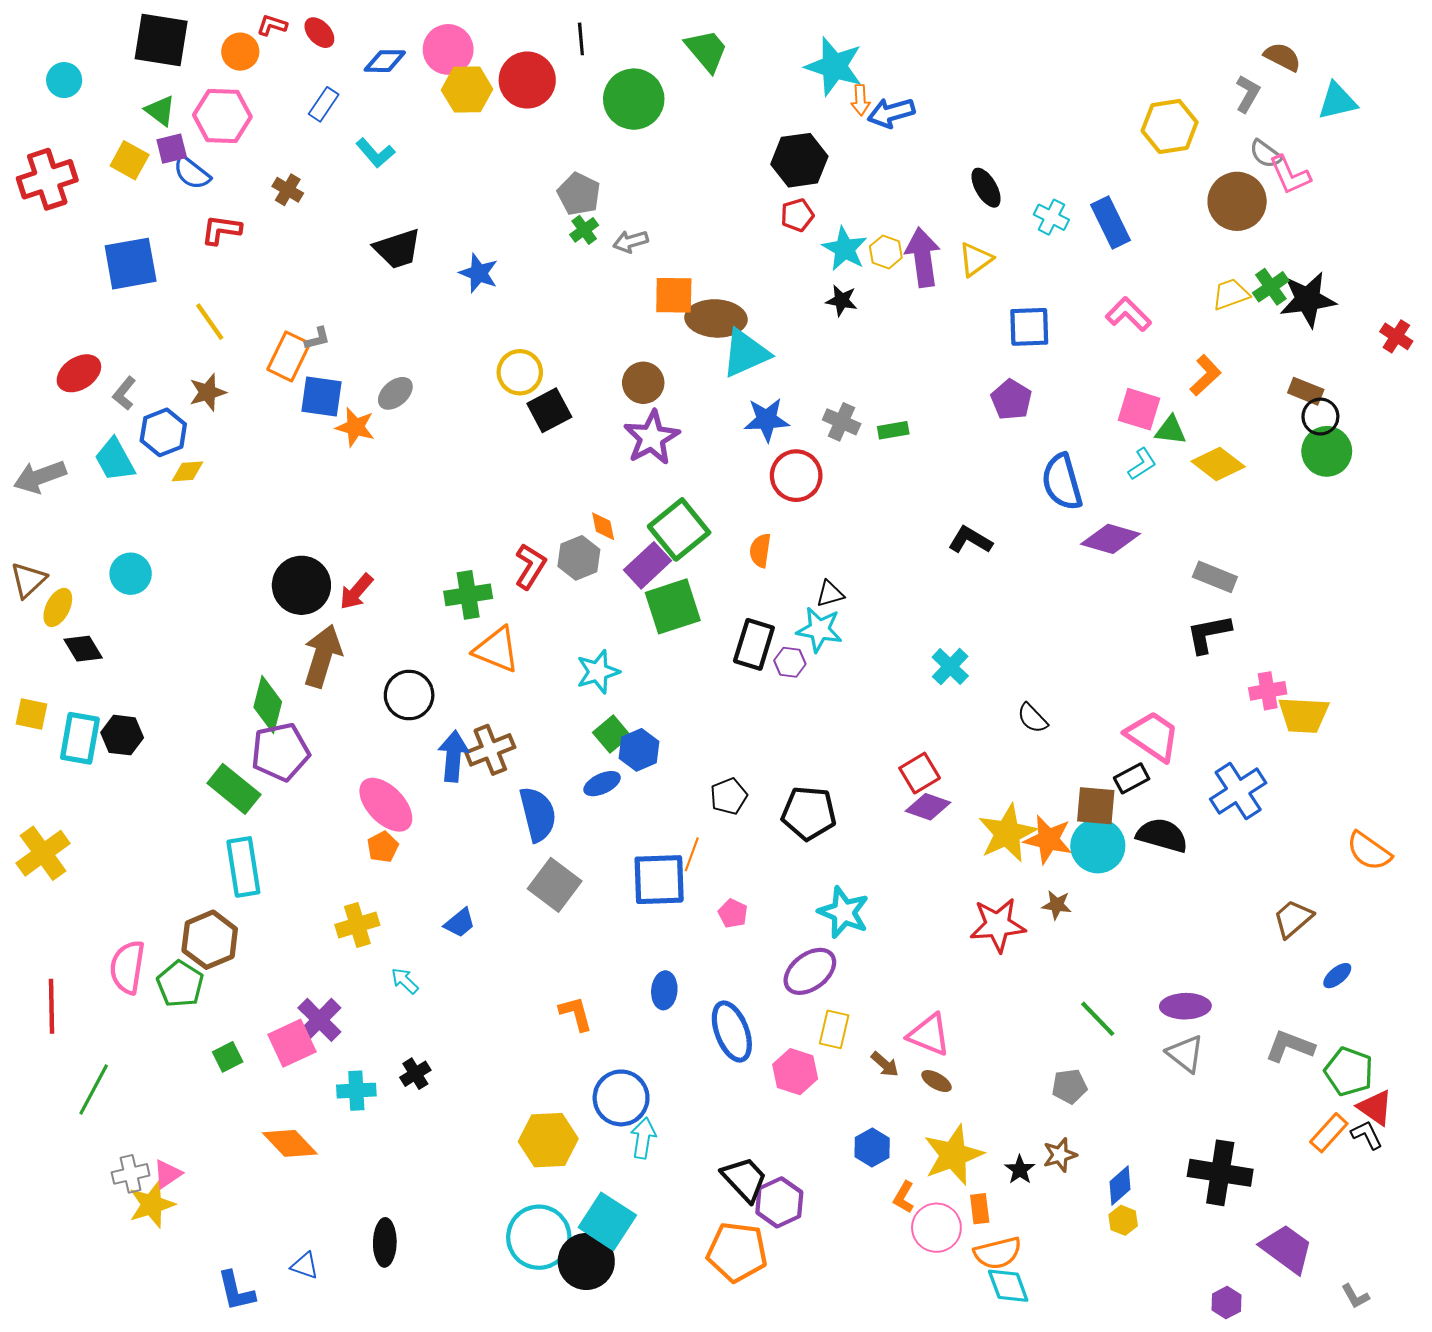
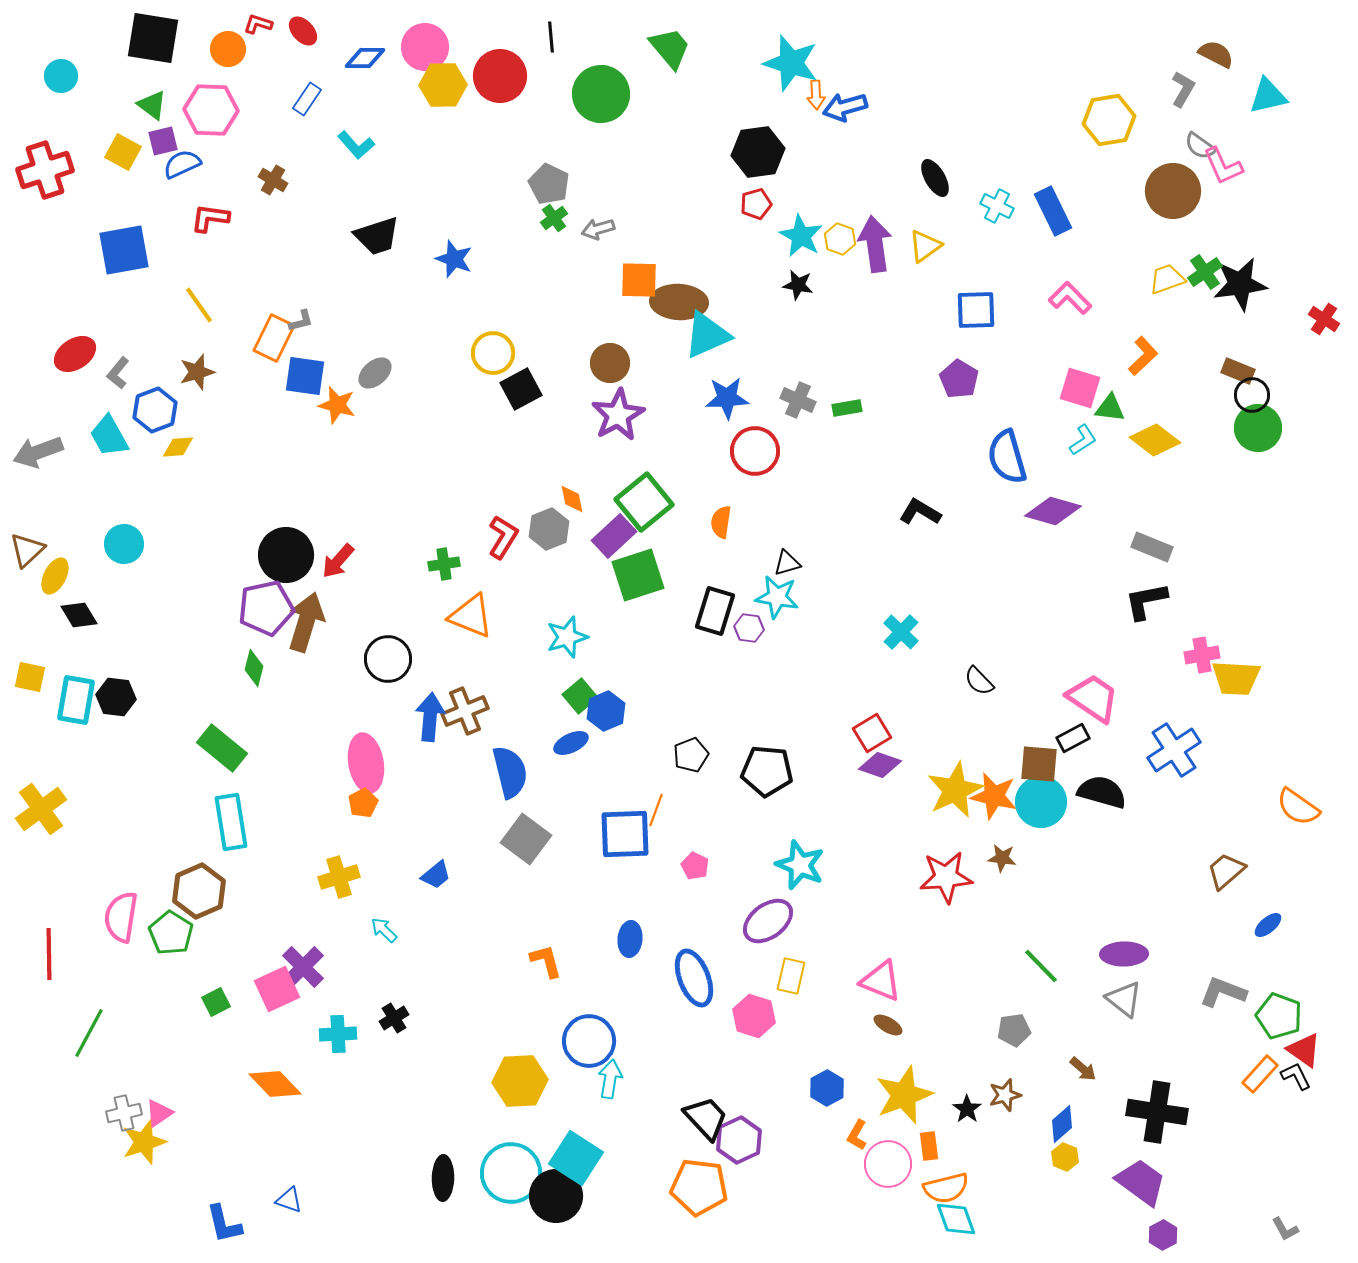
blue semicircle: (192, 173) -> (182, 164), turned 117
green cross: (468, 595) -> (444, 564), size x0.7
green diamond: (268, 705) -> (254, 668), size x0.7
purple pentagon: (280, 752) -> (266, 608), moved
pink ellipse: (386, 805) -> (366, 763), turned 34
brown arrow: (885, 1064) -> (1083, 1069), moved
black ellipse: (385, 1242) -> (443, 1178), moved
purple trapezoid: (1287, 1249) -> (1141, 1182), moved

